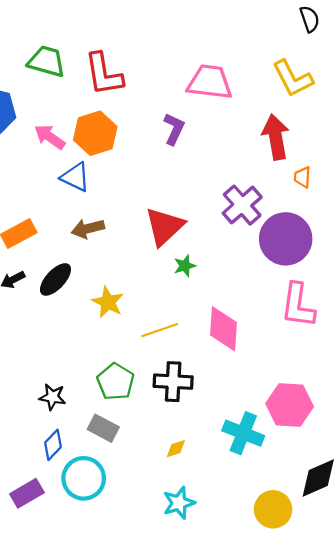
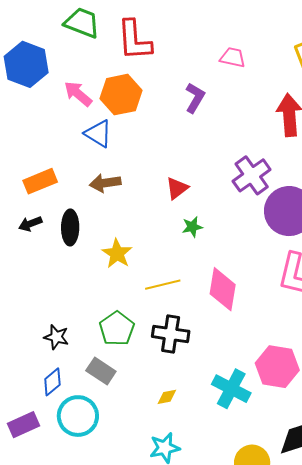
pink trapezoid: (210, 82) -> (233, 57), size x0.6
red triangle: (164, 226) -> (177, 188), size x0.6
black ellipse: (55, 279) -> (70, 227), turned -48

